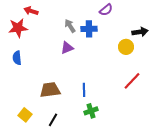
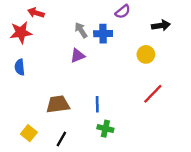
black arrow: (140, 32) -> (161, 25), moved
green cross: (91, 111) -> (105, 129), turned 32

